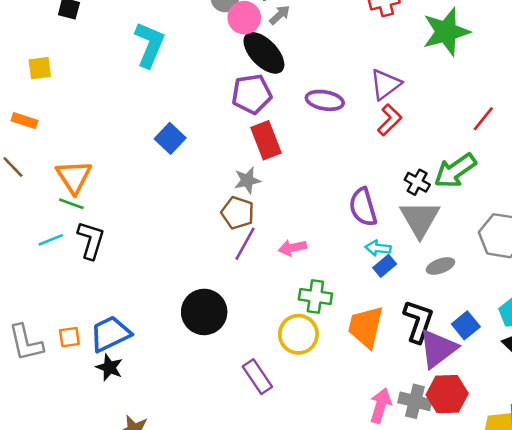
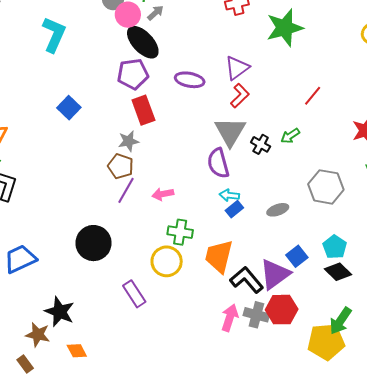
green arrow: (455, 171) -> (290, 136), size x0.6
gray triangle: (420, 219) -> (230, 132), moved
black L-shape: (418, 321) -> (247, 280), moved, turned -60
black star: (109, 367) -> (60, 312), moved, size x1.4

